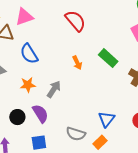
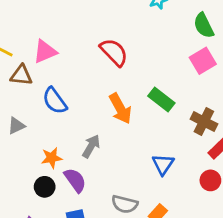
orange arrow: (77, 63) -> (120, 109), size x1.6
orange star: (28, 85) -> (52, 158), moved
blue triangle: (106, 119) -> (163, 164), moved

